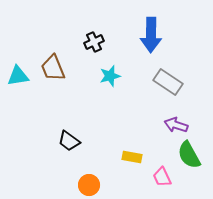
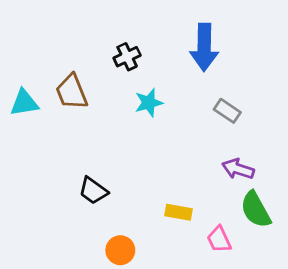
gray rectangle: (168, 82) -> (227, 111), size x0.7

